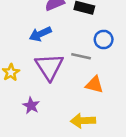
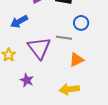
blue arrow: (40, 34) -> (19, 21), moved
orange triangle: (94, 85) -> (76, 60), turned -35

